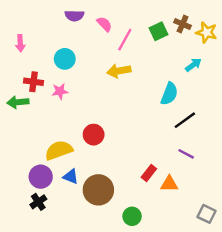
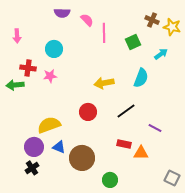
green square: (158, 31) -> (133, 42), moved
pink line: (125, 40) -> (104, 33), turned -30
yellow arrow: (119, 71) -> (104, 83), moved
black line: (185, 120) -> (126, 111), moved
red circle: (94, 135) -> (88, 112), moved
red rectangle: (149, 173) -> (124, 144), turned 64

